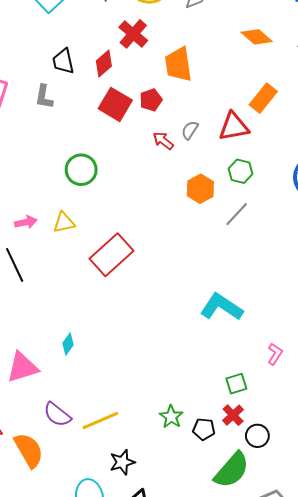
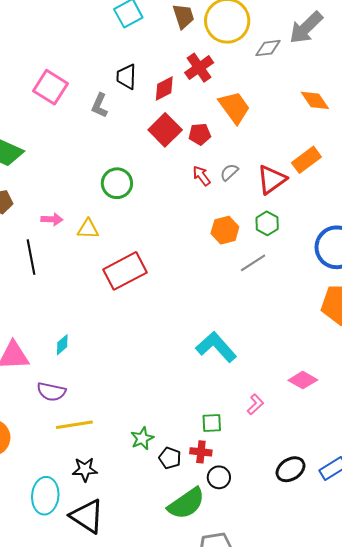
orange trapezoid: (178, 64) -> (234, 107), turned 138
red triangle: (234, 127) -> (272, 180), turned -40
purple semicircle: (57, 415) -> (51, 392), moved, turned -40
red cross: (233, 415) -> (201, 452), turned 35

